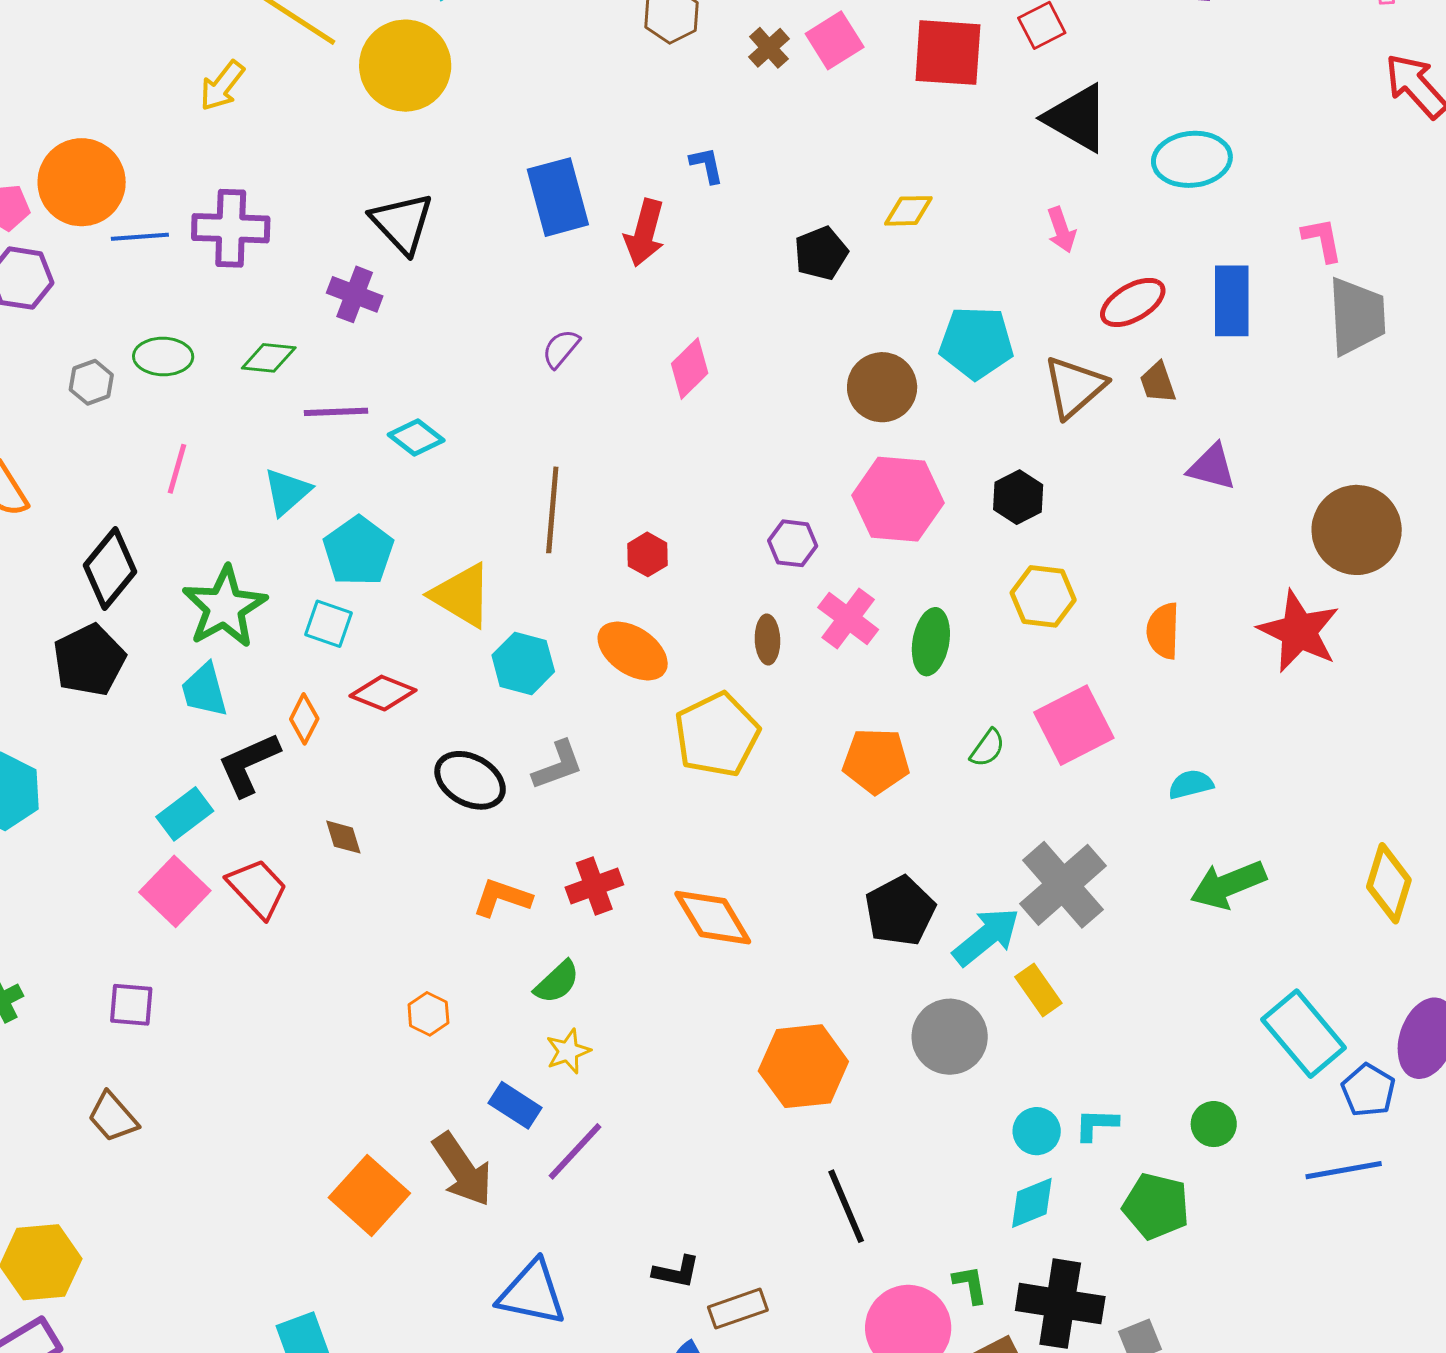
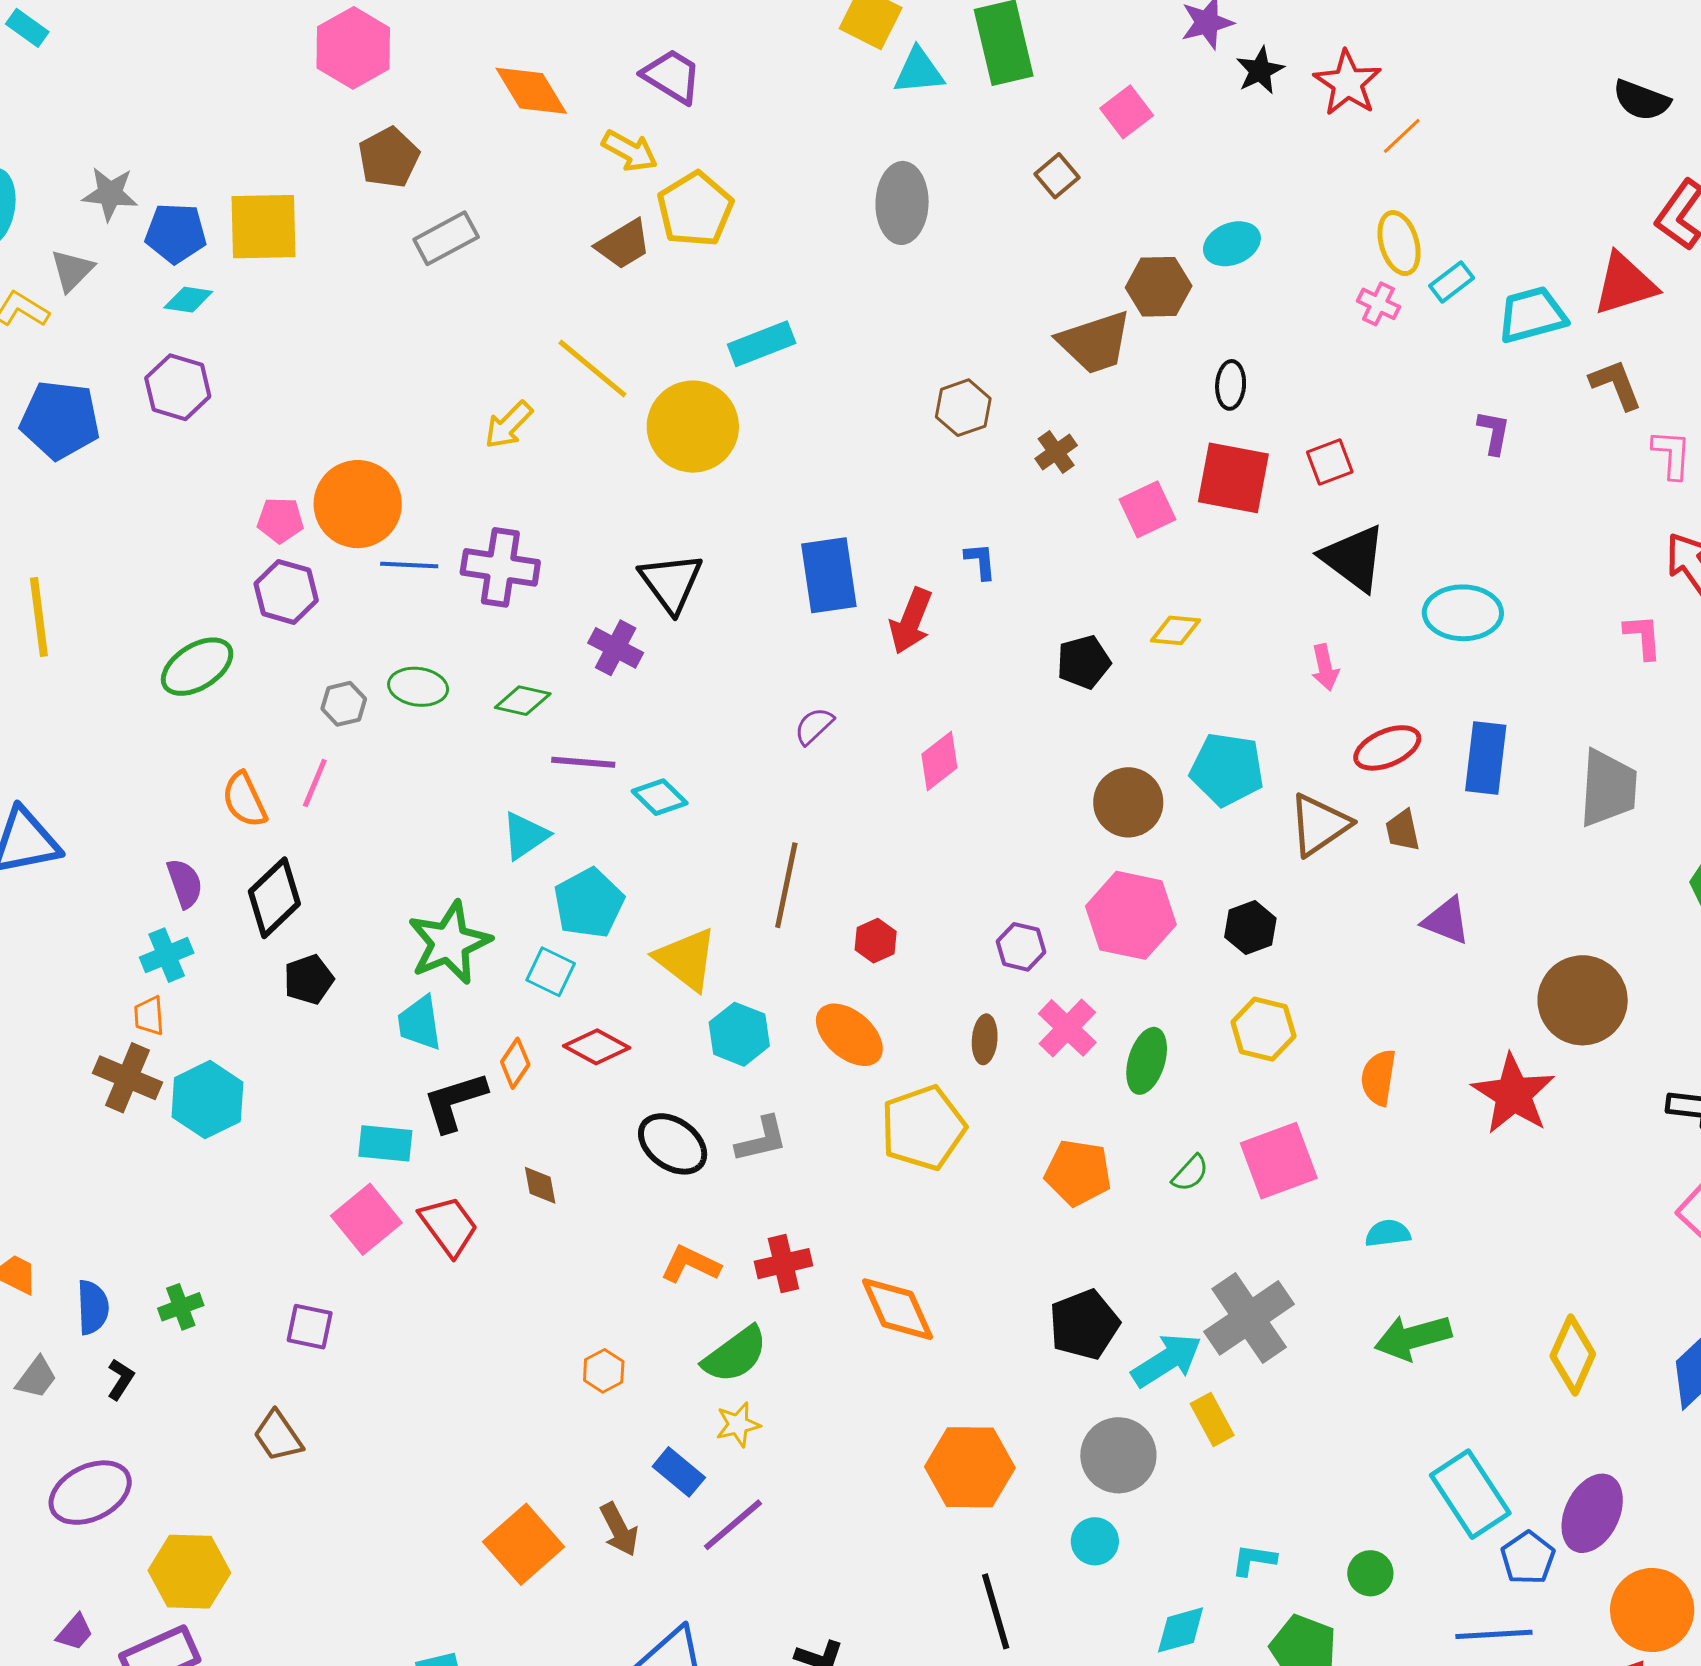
pink square: (835, 40) -> (1148, 509), moved
pink L-shape: (1322, 240) -> (1643, 637), moved
pink line: (177, 469) -> (315, 783), moved
black diamond: (110, 569) -> (274, 898), moved
black pentagon: (89, 660) -> (309, 979), size x0.7
cyan rectangle: (185, 814) -> (385, 1143), turned 36
green semicircle: (557, 982) -> (735, 1355), size x1.4
cyan circle: (1037, 1131) -> (1095, 1541), moved
brown arrow: (462, 1169) -> (619, 1529), size x0.7

